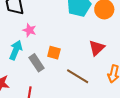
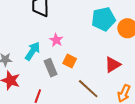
pink star: (29, 30) -> (56, 40), moved

